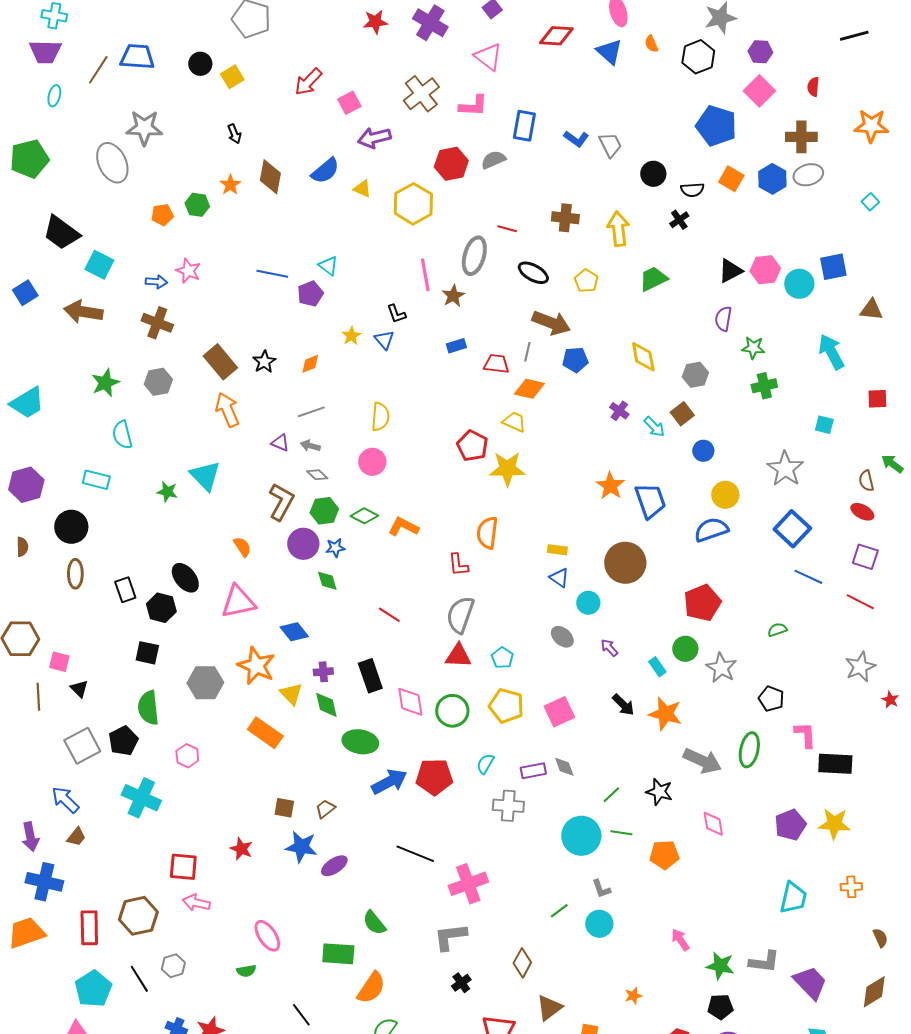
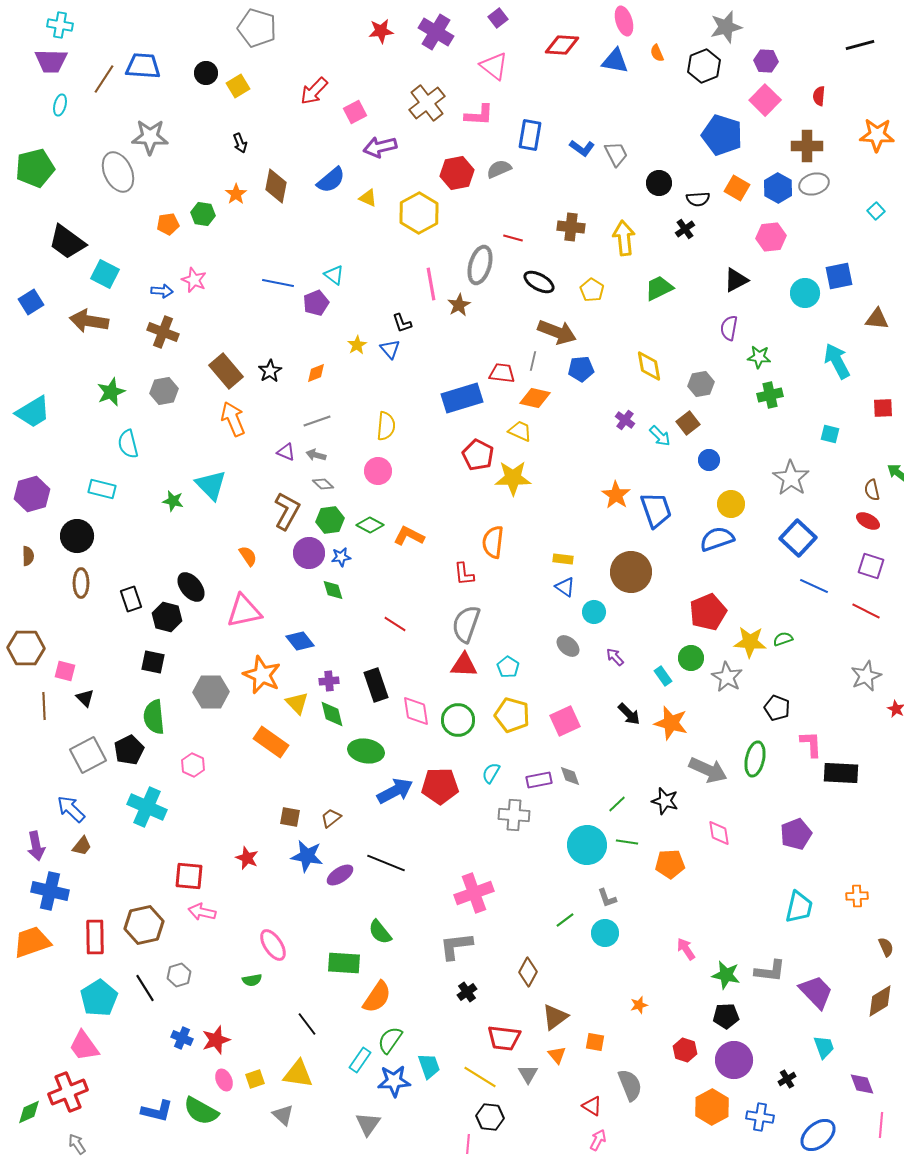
blue triangle: (609, 52) -> (615, 61), turned -32
pink hexagon: (765, 270) -> (771, 237), moved
blue rectangle: (456, 346) -> (462, 398), moved, size x2.0
yellow star: (834, 824) -> (750, 642), moved
black line: (415, 854) -> (386, 863), moved

